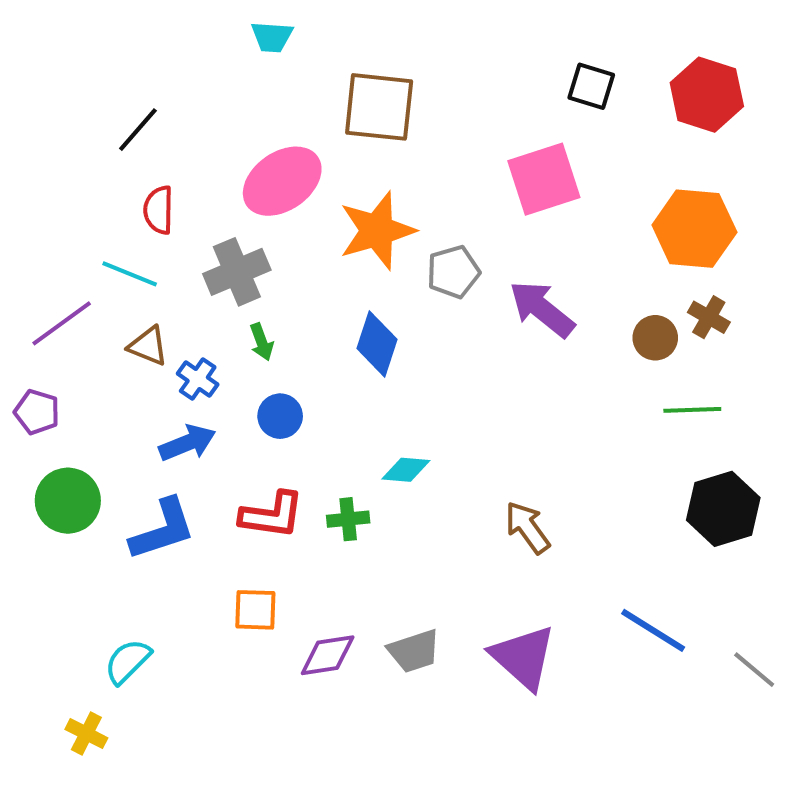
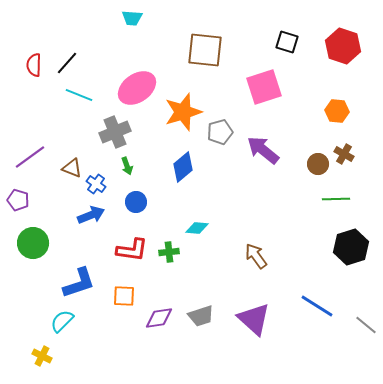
brown square: (379, 107) -> (205, 50), moved
red semicircle: (159, 210) -> (34, 65), moved
orange hexagon: (694, 229) -> (337, 111), size x0.6
cyan line: (130, 274) -> (79, 95), moved
blue diamond: (377, 344) -> (183, 167), turned 32
blue L-shape: (163, 529) -> (79, 283), moved

